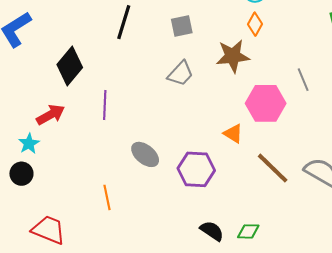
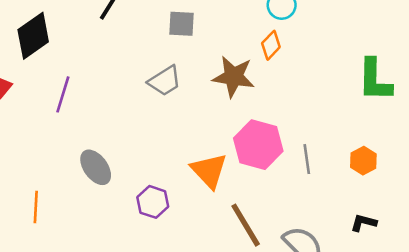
gray line: (303, 80) -> (307, 159), moved
orange triangle: (233, 134) -> (209, 171), size x1.5
purple hexagon: (196, 169) -> (153, 202), size x0.7

